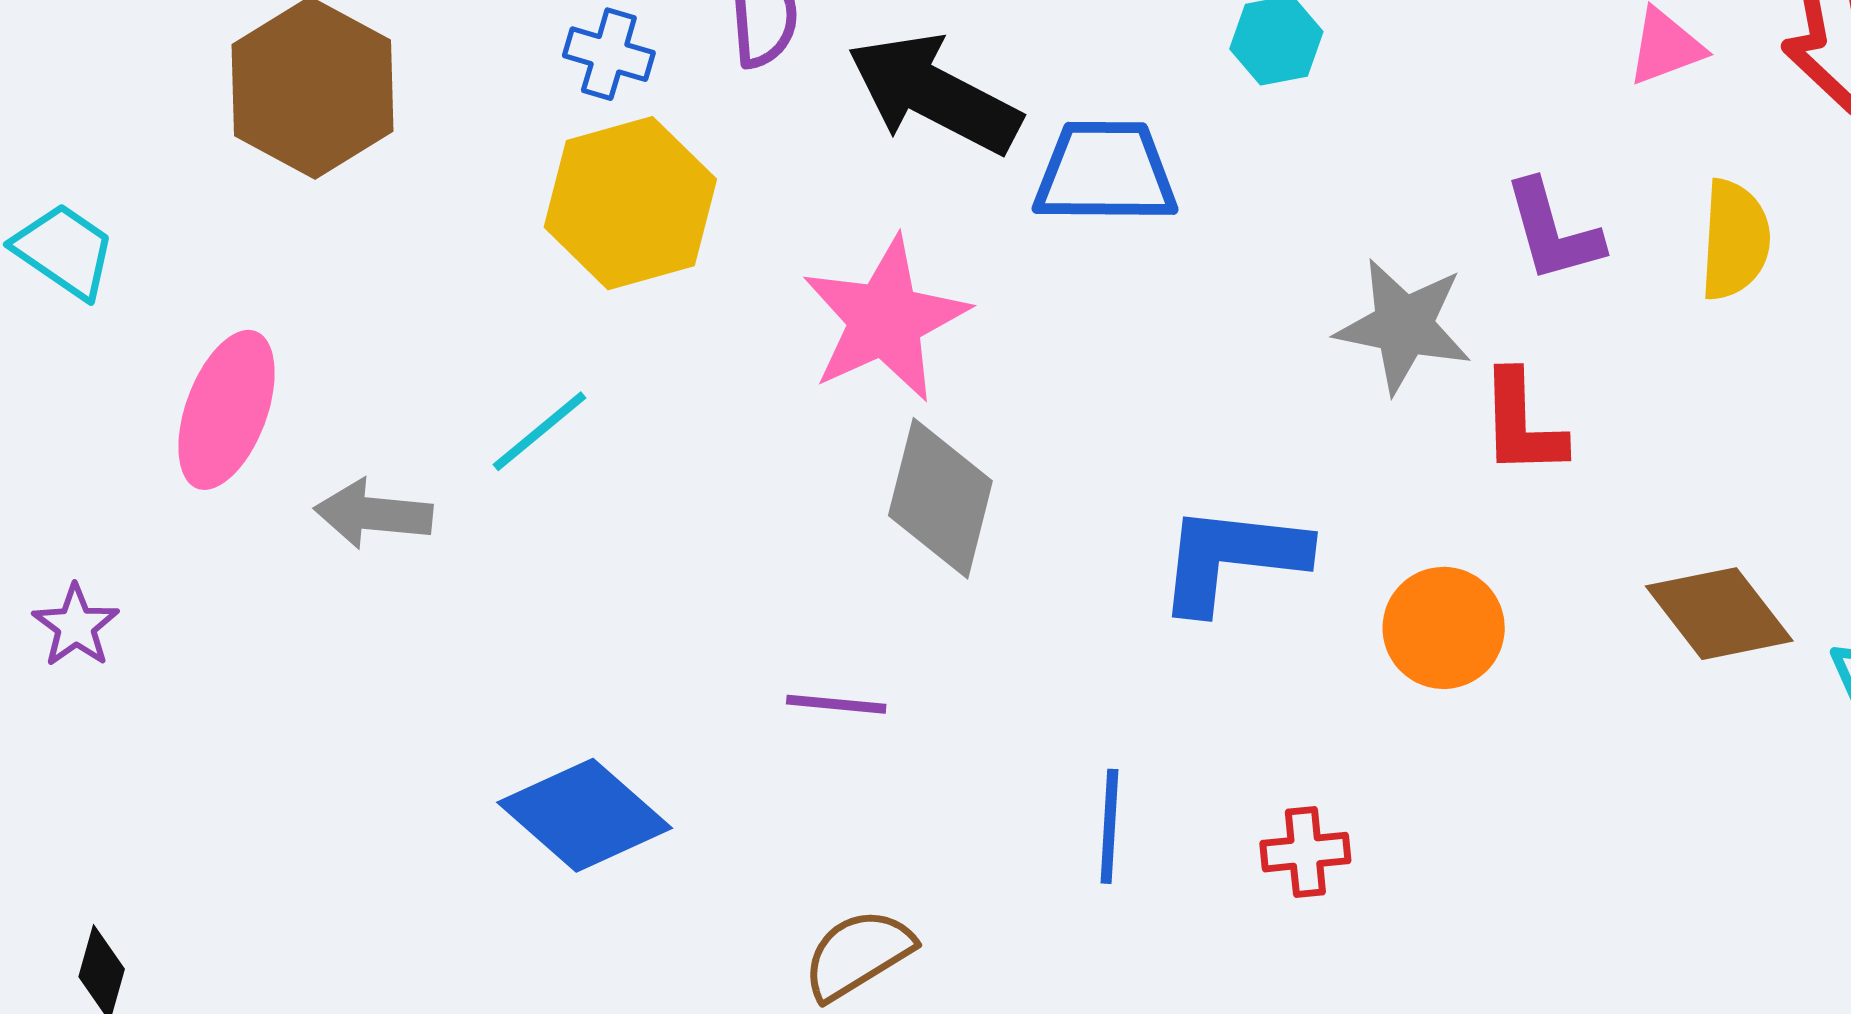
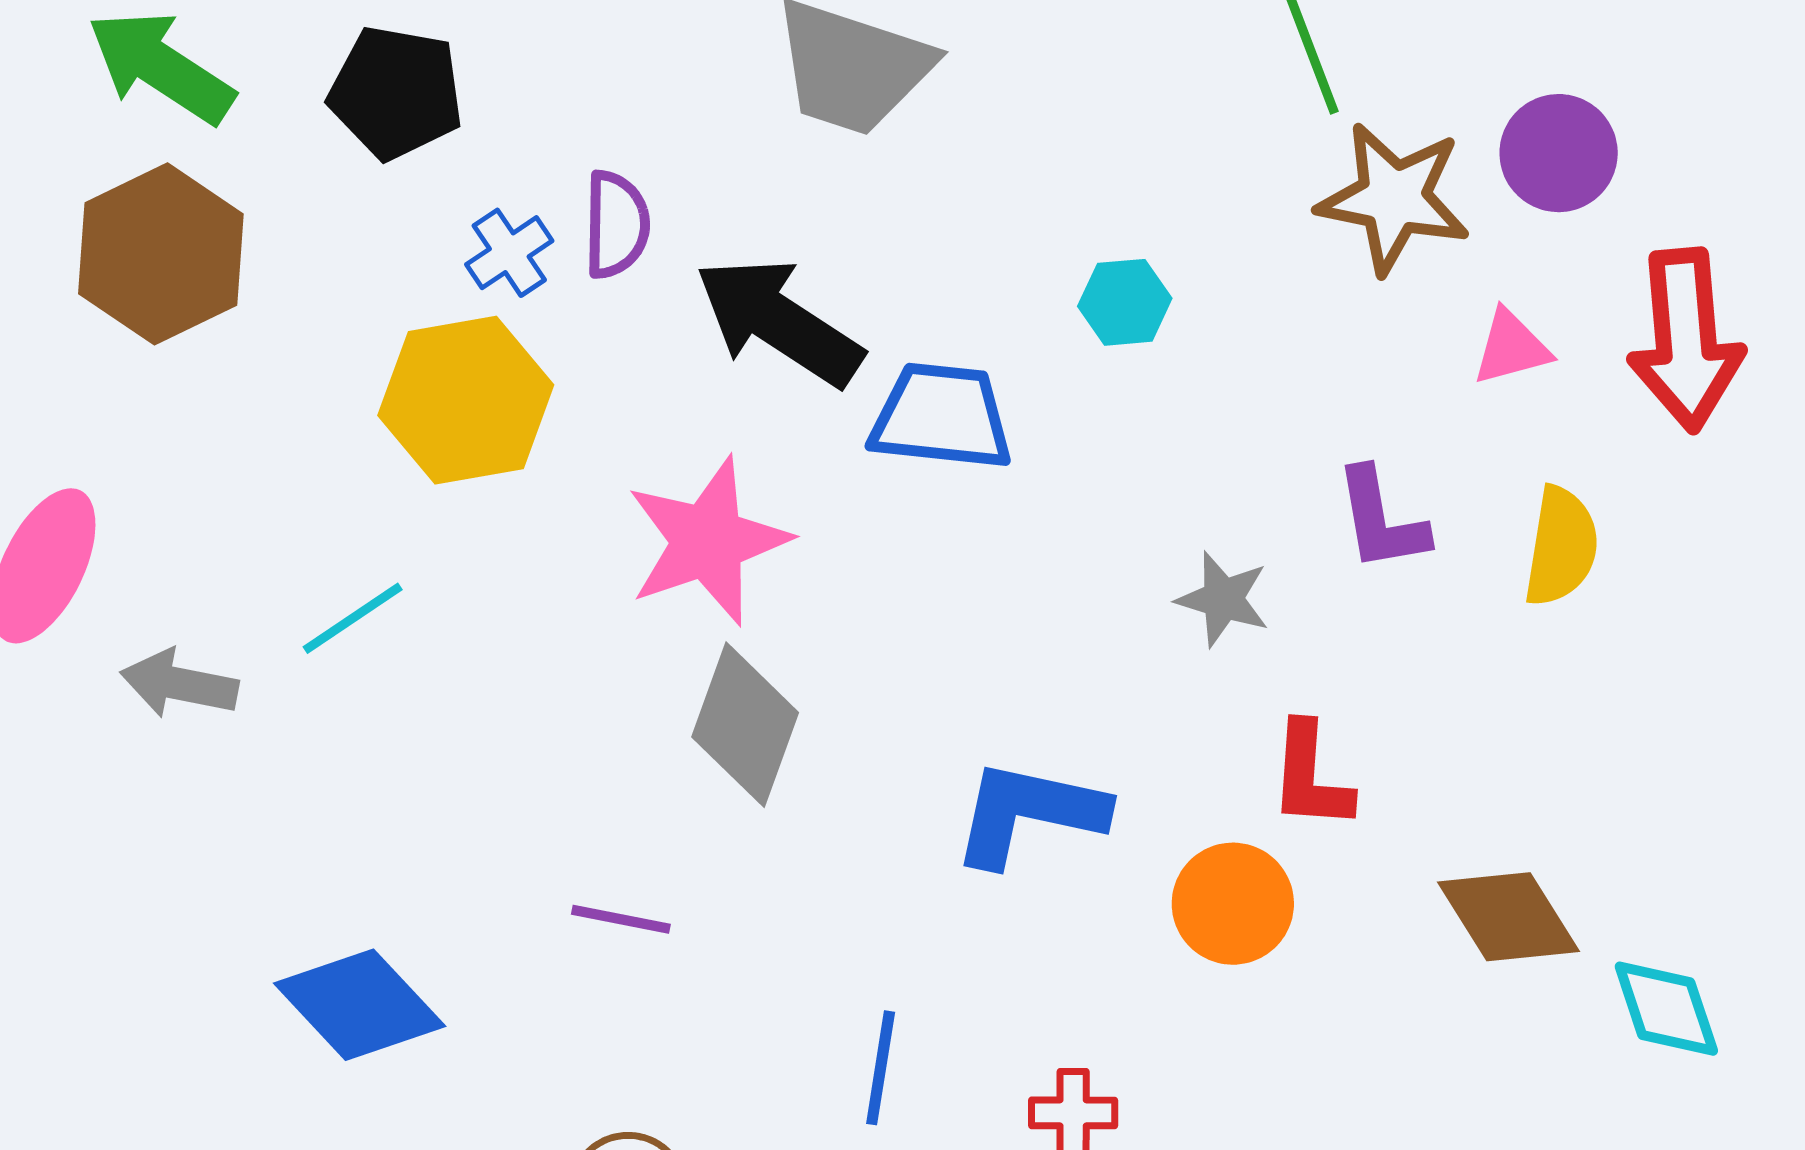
blue cross: (609, 54) -> (509, 253), moved, turned 34
gray star: (1404, 326) -> (1223, 599), size x0.7
red L-shape: (1522, 424) -> (1311, 776), moved

